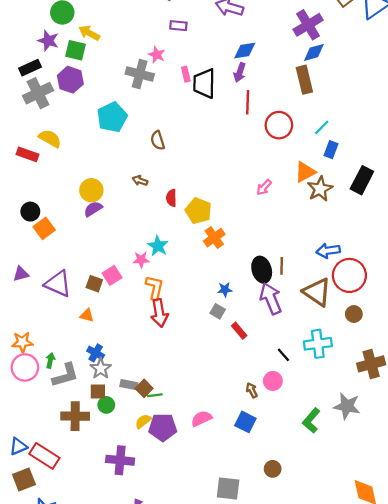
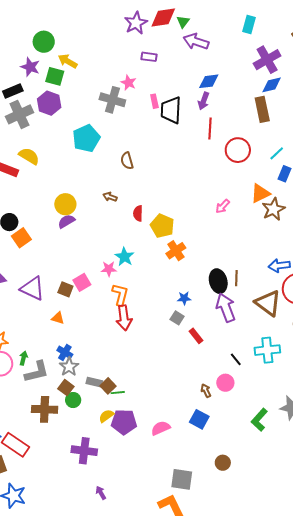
brown square: (98, 391) -> (66, 388), turned 35
pink semicircle: (201, 419) -> (161, 428), moved

